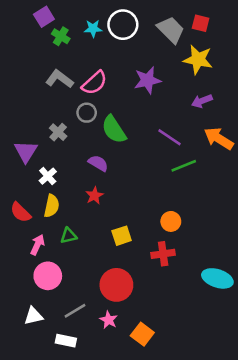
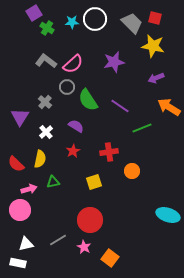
purple line: (170, 137) -> (120, 106), moved
white cross: (48, 176) -> (46, 132), moved
pink arrow: (37, 245) -> (29, 189), turned 49
red cross: (163, 254) -> (109, 152), moved
pink circle: (48, 276) -> (20, 210), moved
white rectangle: (66, 341) -> (18, 263), moved

